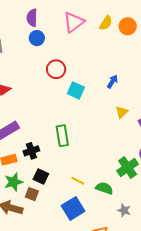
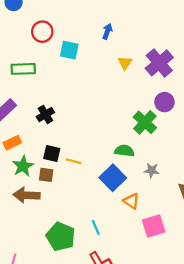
green rectangle: (62, 136) -> (23, 69), moved, turned -70
black cross: (31, 151) -> (45, 114), moved
yellow line: (78, 181) -> (74, 161), moved
blue square: (73, 208) -> (113, 178), moved

